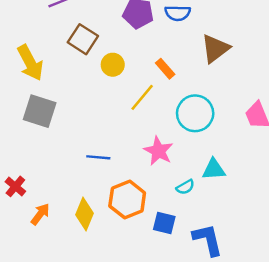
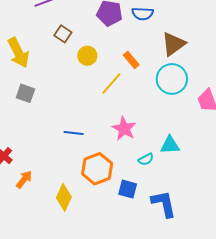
brown square: (83, 39) -> (63, 34), size x0.7
gray square: (40, 111) -> (25, 93), size x0.7
cyan circle: (195, 113) -> (172, 79), moved
yellow diamond: (85, 214) -> (64, 197), moved

